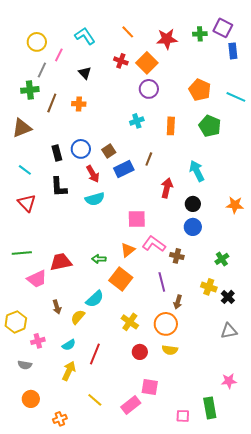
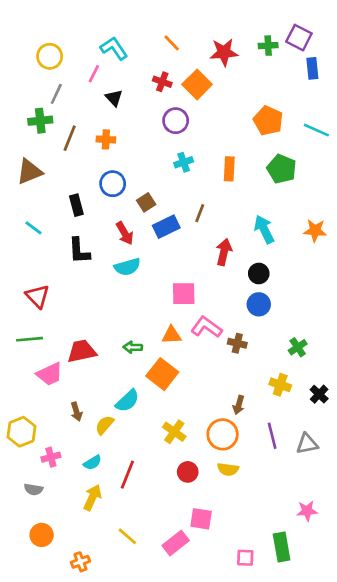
pink line: (59, 55) -> (94, 74), moved
purple circle: (149, 89) -> (176, 121), moved
blue circle: (81, 149) -> (113, 184), moved
red triangle: (27, 203) -> (38, 296), moved
orange star: (235, 205) -> (315, 231), moved
orange triangle: (128, 250) -> (172, 335), turned 35
purple line: (162, 282) -> (272, 436), moved
black cross: (228, 297) -> (319, 394), moved

